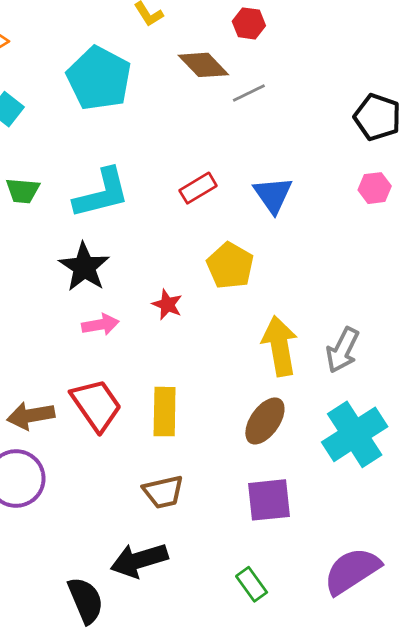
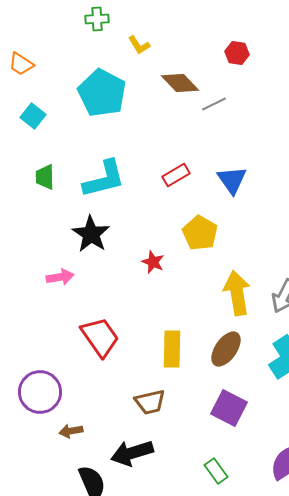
red hexagon: (249, 23) -> (237, 53), moved
green trapezoid: (23, 191) -> (45, 177), turned 84
pink arrow: (100, 325) -> (60, 277), moved
yellow rectangle: (165, 412) -> (172, 349), moved
brown arrow: (31, 416) -> (71, 431), moved, size x0.7
purple square: (269, 500) -> (229, 408), turned 33

